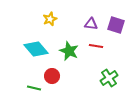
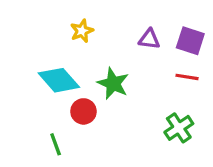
red line: (96, 46) -> (187, 77), moved
red circle: (52, 76) -> (83, 111), moved
green line: (34, 88) -> (56, 144), turned 56

